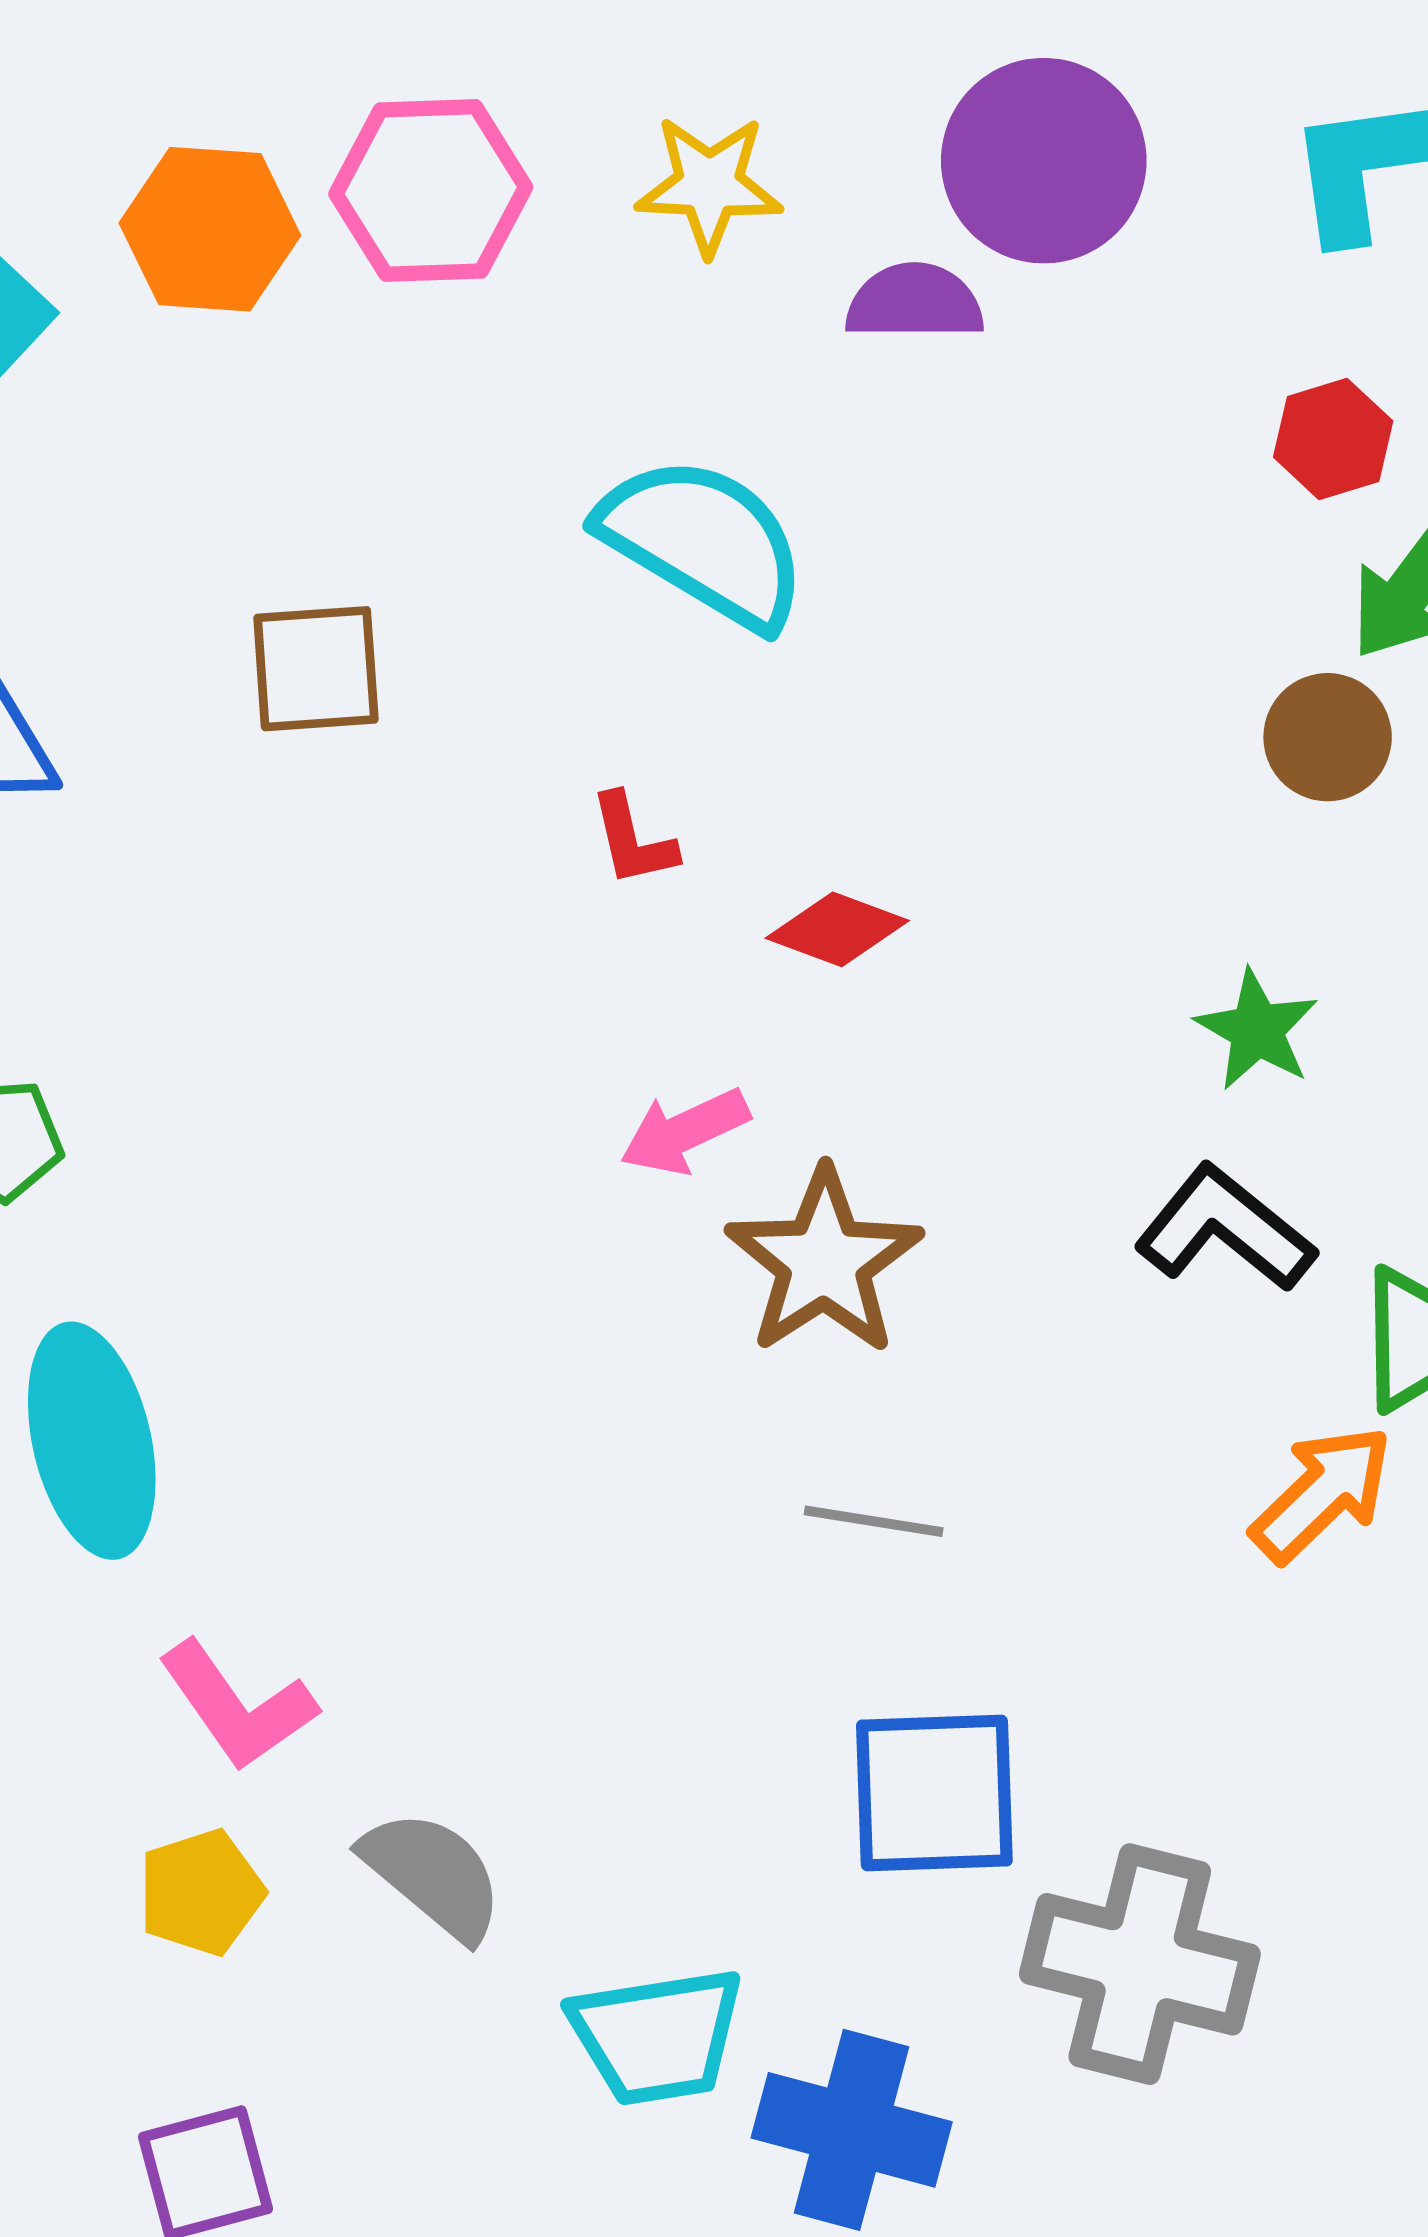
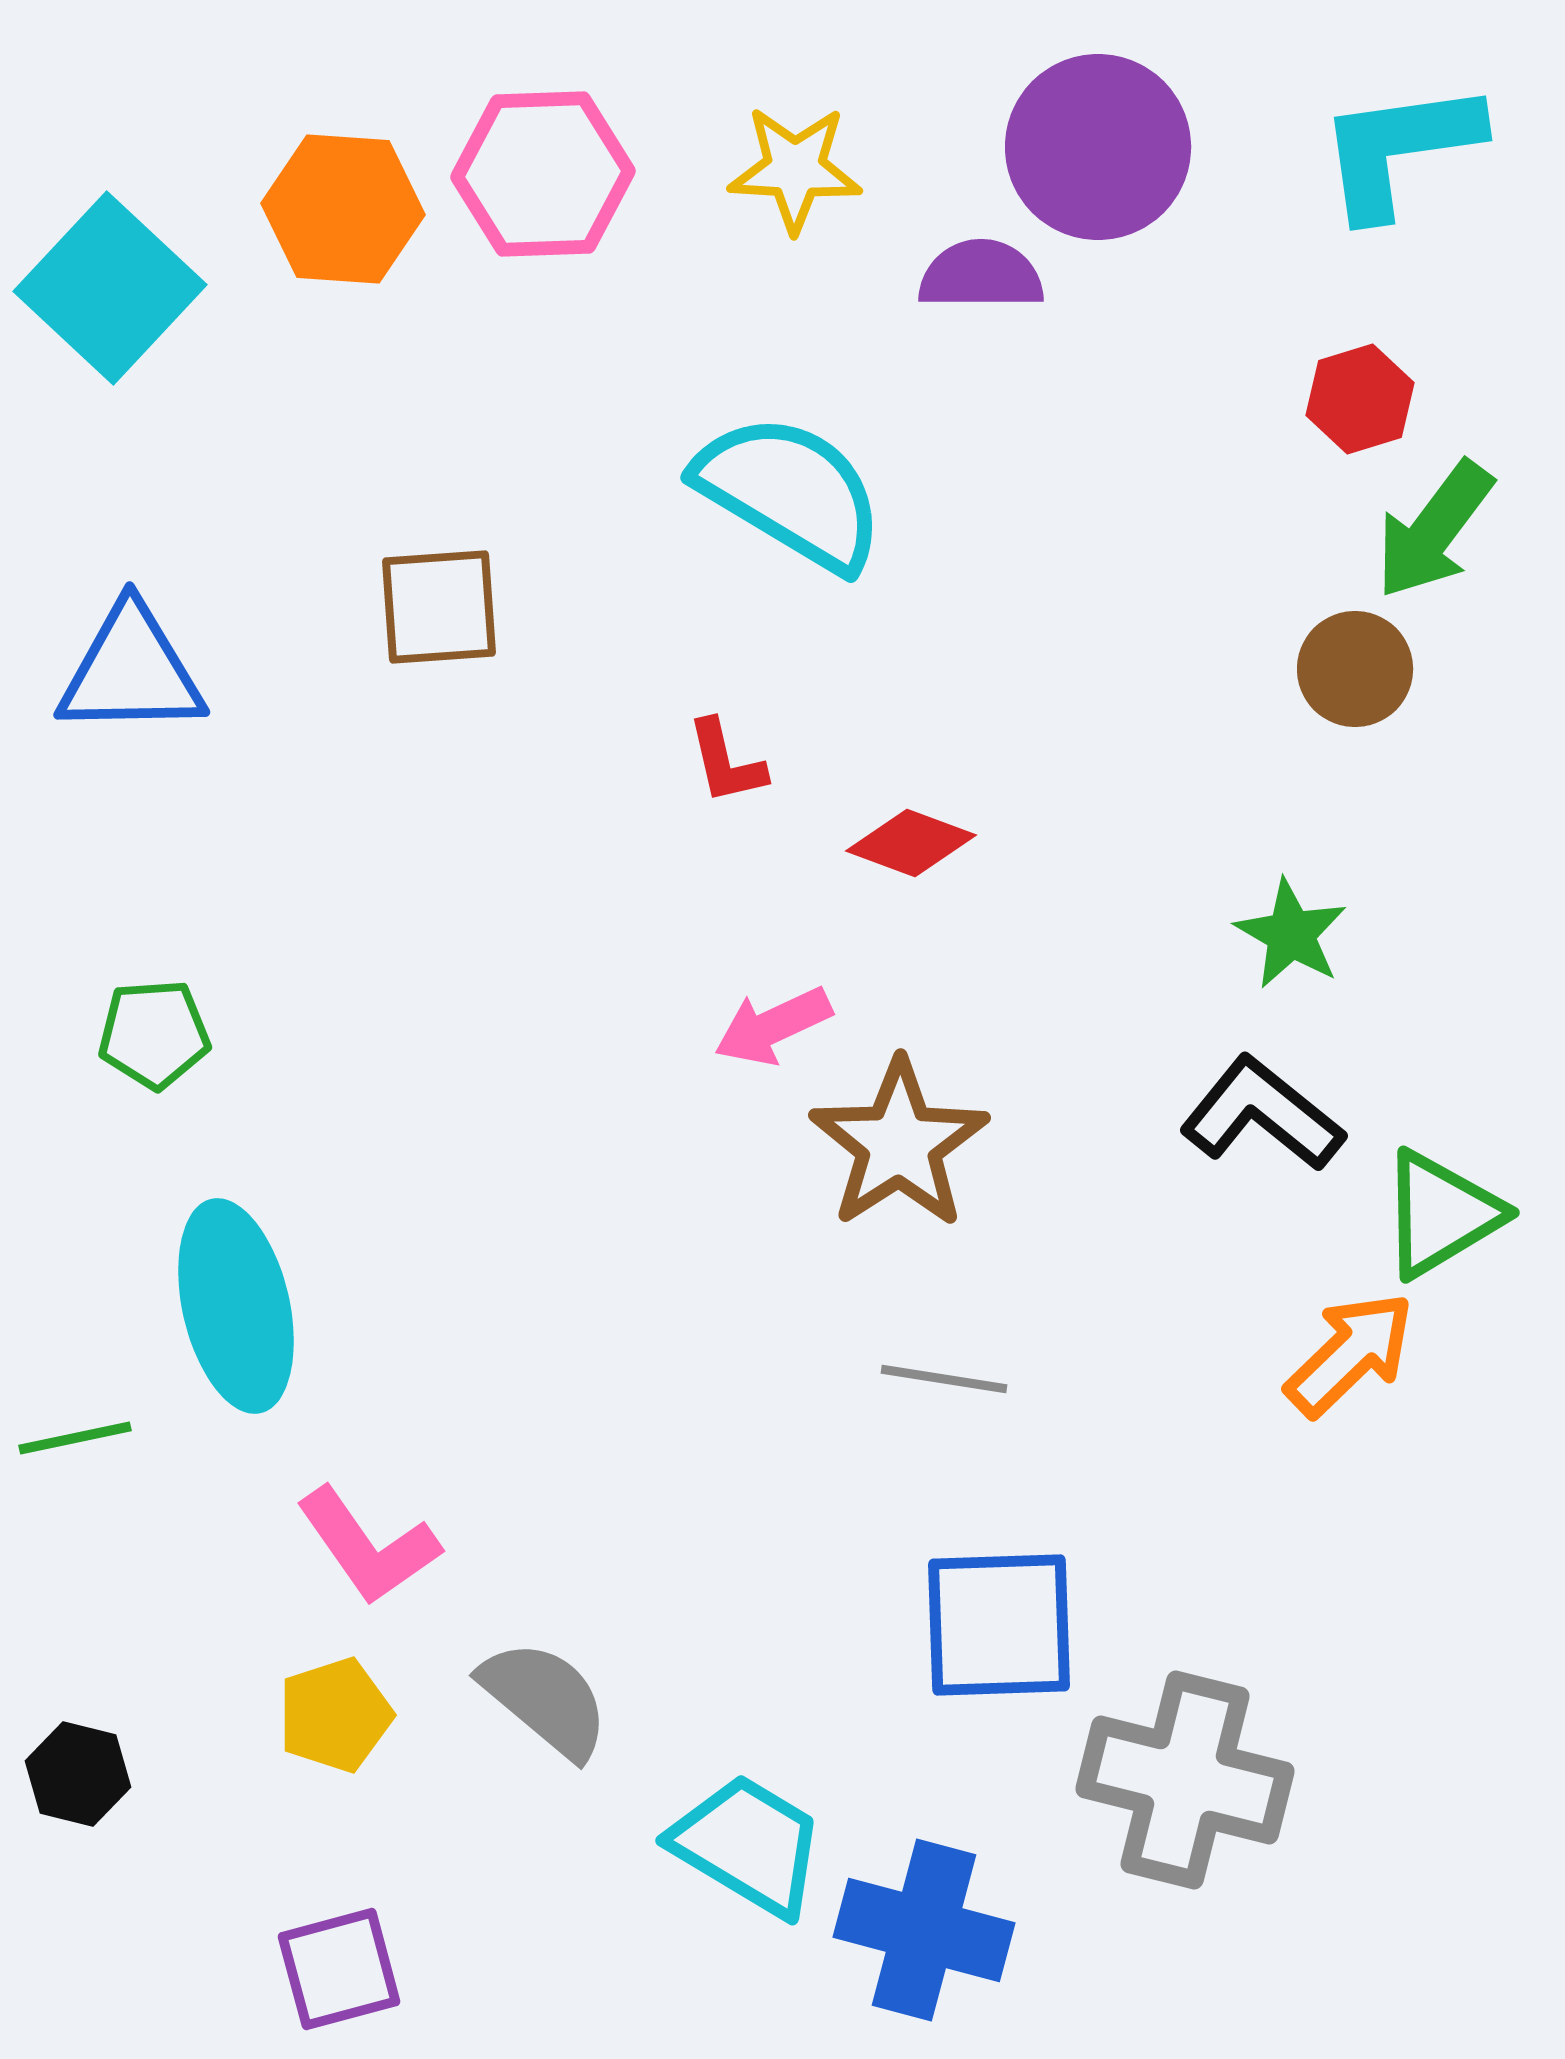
cyan trapezoid: (657, 2036) -> (748, 1845), turned -140

